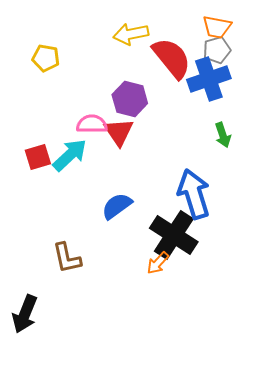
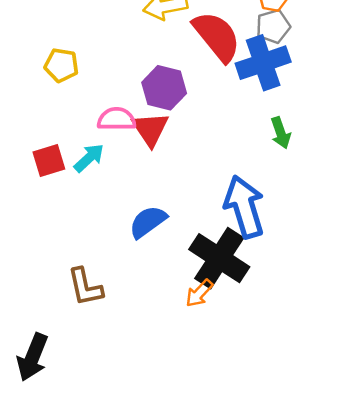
yellow pentagon: (46, 58) -> (61, 65), moved
cyan arrow: (70, 155) -> (89, 158), size x0.7

